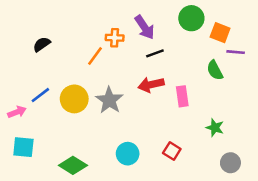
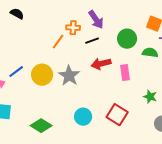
green circle: (191, 18) -> (127, 39), moved
black semicircle: (42, 44) -> (17, 14), moved, turned 64
black line: (155, 53) -> (92, 41), moved
green semicircle: (215, 70) -> (150, 53), turned 126
red square: (172, 151) -> (117, 115), size x1.5

